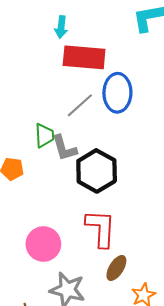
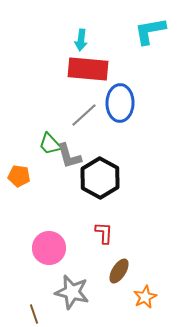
cyan arrow: (61, 27) -> (81, 40), moved
green trapezoid: (44, 136) -> (50, 144), turned 140
red L-shape: (101, 228) -> (104, 233), size x0.6

